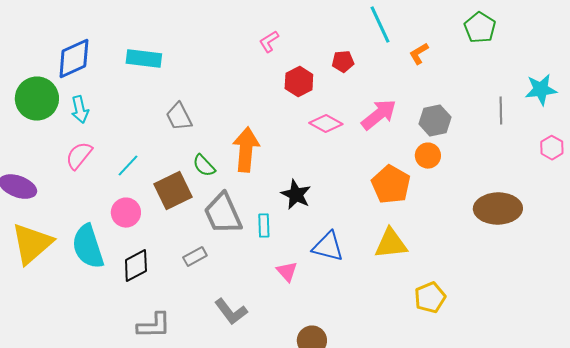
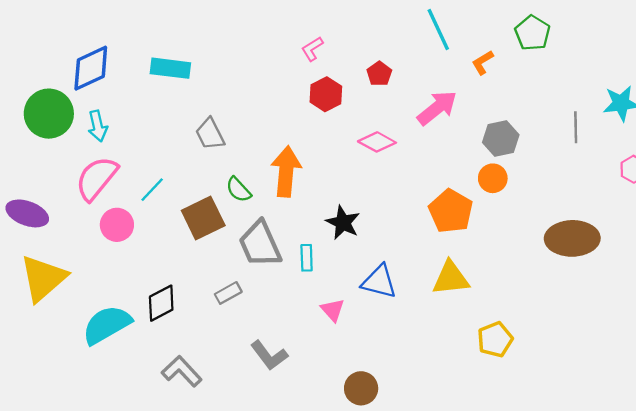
green pentagon: (480, 28) -> (532, 33), moved
red pentagon: (343, 62) -> (379, 74), moved, turned -30
red hexagon: (299, 82) -> (326, 94), moved
pink arrow: (379, 115) -> (437, 108), moved
pink semicircle: (79, 156) -> (97, 178), size x1.4
pink circle: (126, 213) -> (117, 225), moved
cyan semicircle: (88, 247) -> (107, 325), moved, turned 78
gray L-shape: (154, 326) -> (182, 371), turned -132

